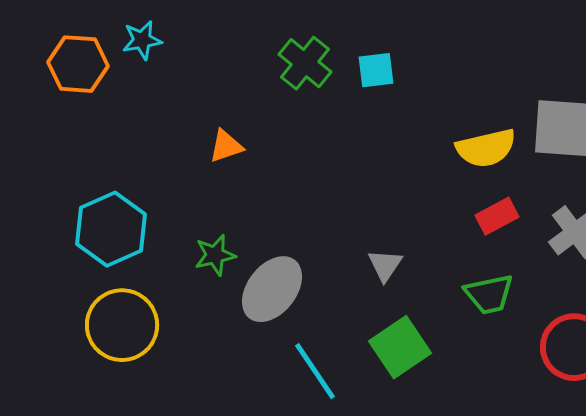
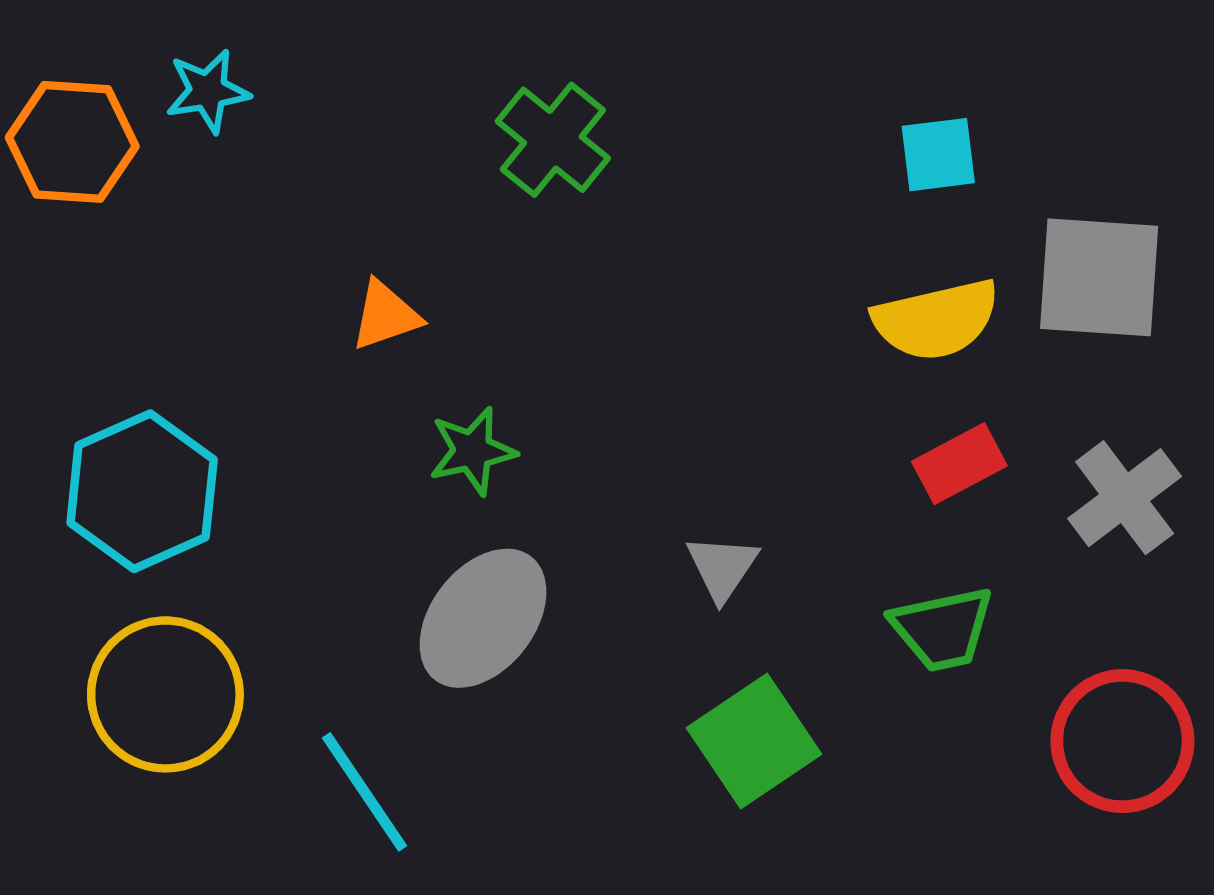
cyan square: (376, 70) -> (938, 155), moved
green star: (215, 255) -> (472, 451), moved
cyan line: (315, 371) -> (364, 792), moved

